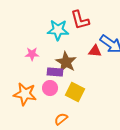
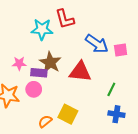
red triangle: (95, 51) -> (80, 72), moved, size x1.6
pink star: (32, 54) -> (19, 63), moved
yellow square: (75, 92) -> (68, 114), moved

